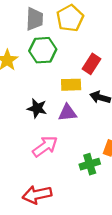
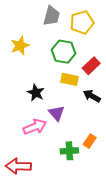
green hexagon: (43, 50) -> (64, 52), moved
purple triangle: (67, 113) -> (57, 113), moved, turned 42

